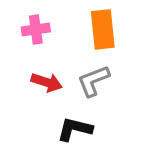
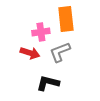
pink cross: (36, 29) -> (41, 32), moved

